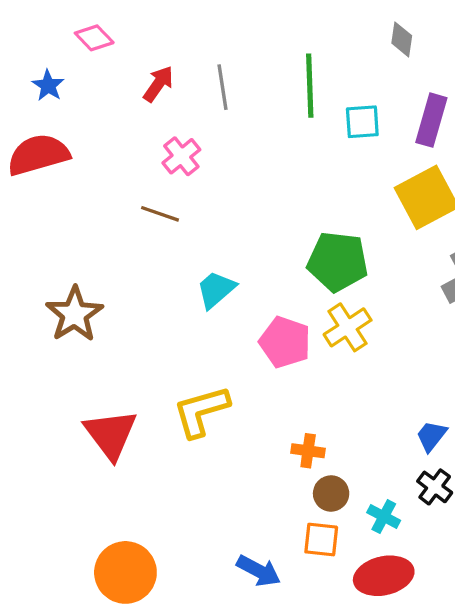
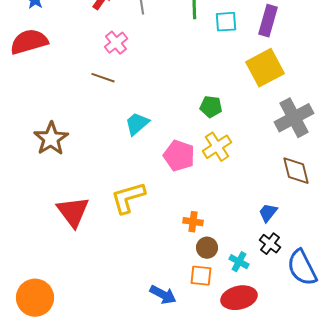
green pentagon: (338, 262) -> (211, 107), size x0.6
orange circle: (125, 572) -> (35, 298), moved

